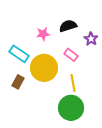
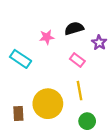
yellow circle: (44, 68) -> (48, 104), moved
brown rectangle: (18, 82) -> (18, 113), moved, turned -32
green circle: (71, 108) -> (87, 121), moved, size x0.6

